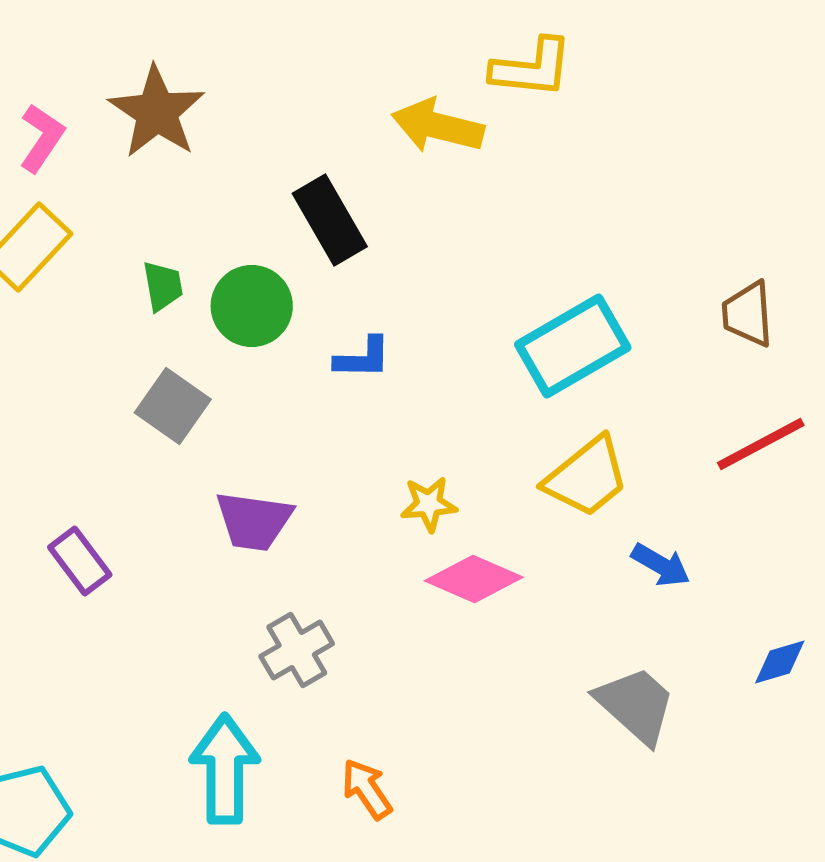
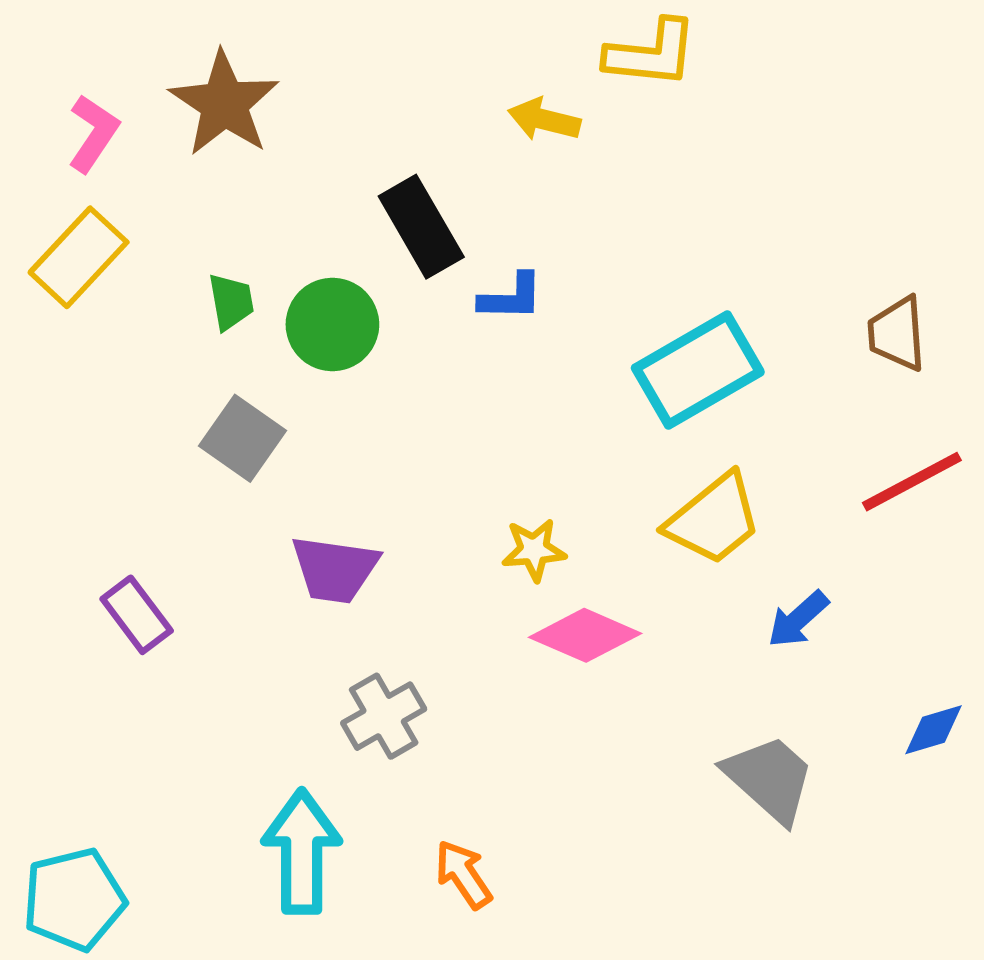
yellow arrow: (438, 126) -> (544, 120), size x0.7
blue L-shape: (363, 358) -> (511, 297), moved
blue arrow: (661, 565) -> (798, 619), turned 108

